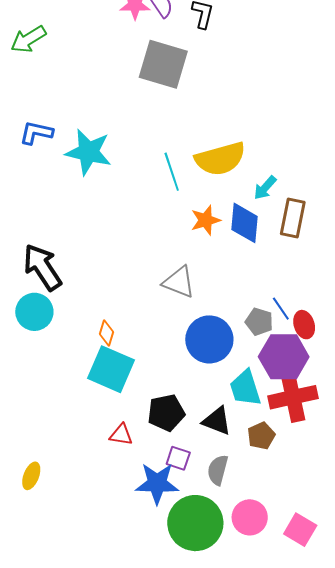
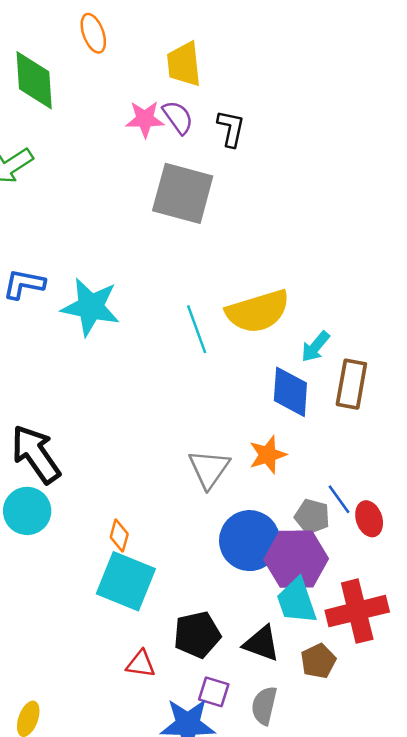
orange star: (206, 220) -> (268, 455), moved
gray triangle: (179, 282) -> (209, 469), turned 45
purple hexagon: (284, 357) -> (296, 559), moved

